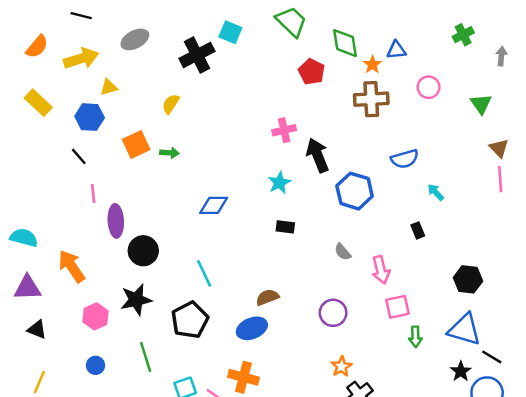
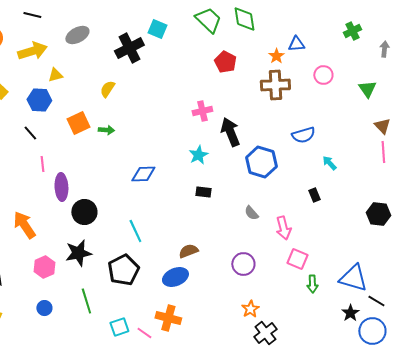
green diamond: (345, 43) -> (244, 19), moved
black hexagon: (468, 279) -> (378, 214), moved
pink square: (398, 307) -> (297, 259), turned 35

